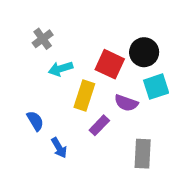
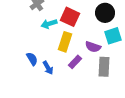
red square: (110, 64) -> (70, 17), moved
blue arrow: (59, 148) -> (48, 68), moved
gray rectangle: (143, 154) -> (104, 67), moved

